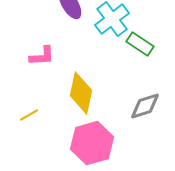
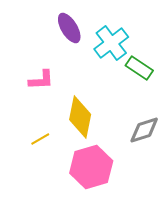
yellow line: (29, 115) -> (40, 139), moved

